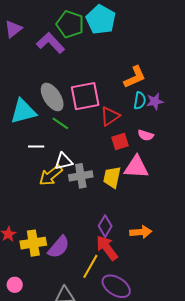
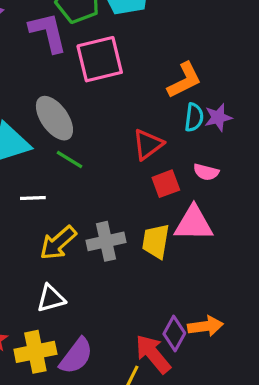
purple L-shape: (51, 43) -> (48, 32), turned 32
pink square: (85, 96) -> (100, 59), moved
white triangle: (64, 161) -> (51, 298), moved
purple diamond: (105, 226) -> (174, 334), moved

